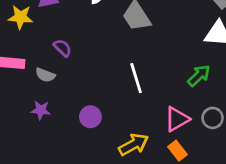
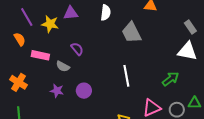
purple circle: (90, 117) -> (84, 91), moved

